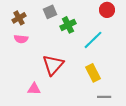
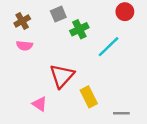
yellow rectangle: (93, 73) -> (89, 97), moved
pink triangle: (34, 89) -> (40, 104), turned 32

